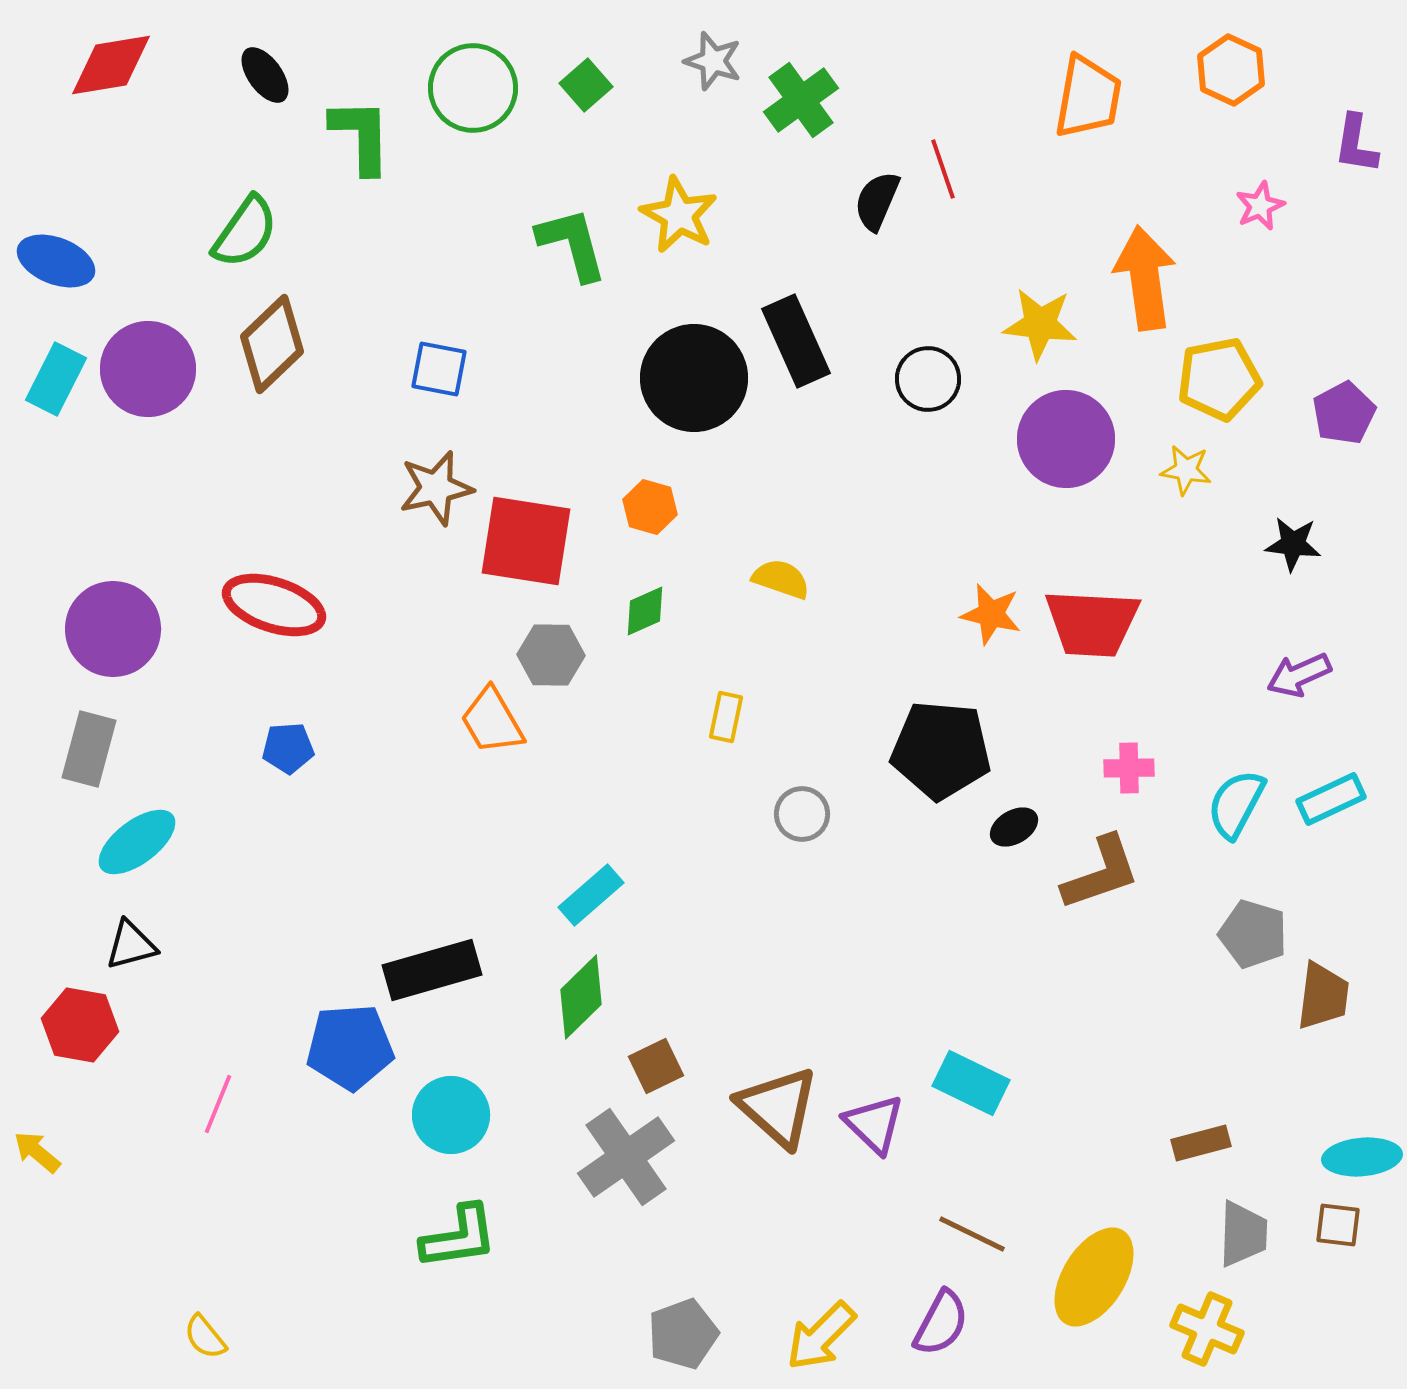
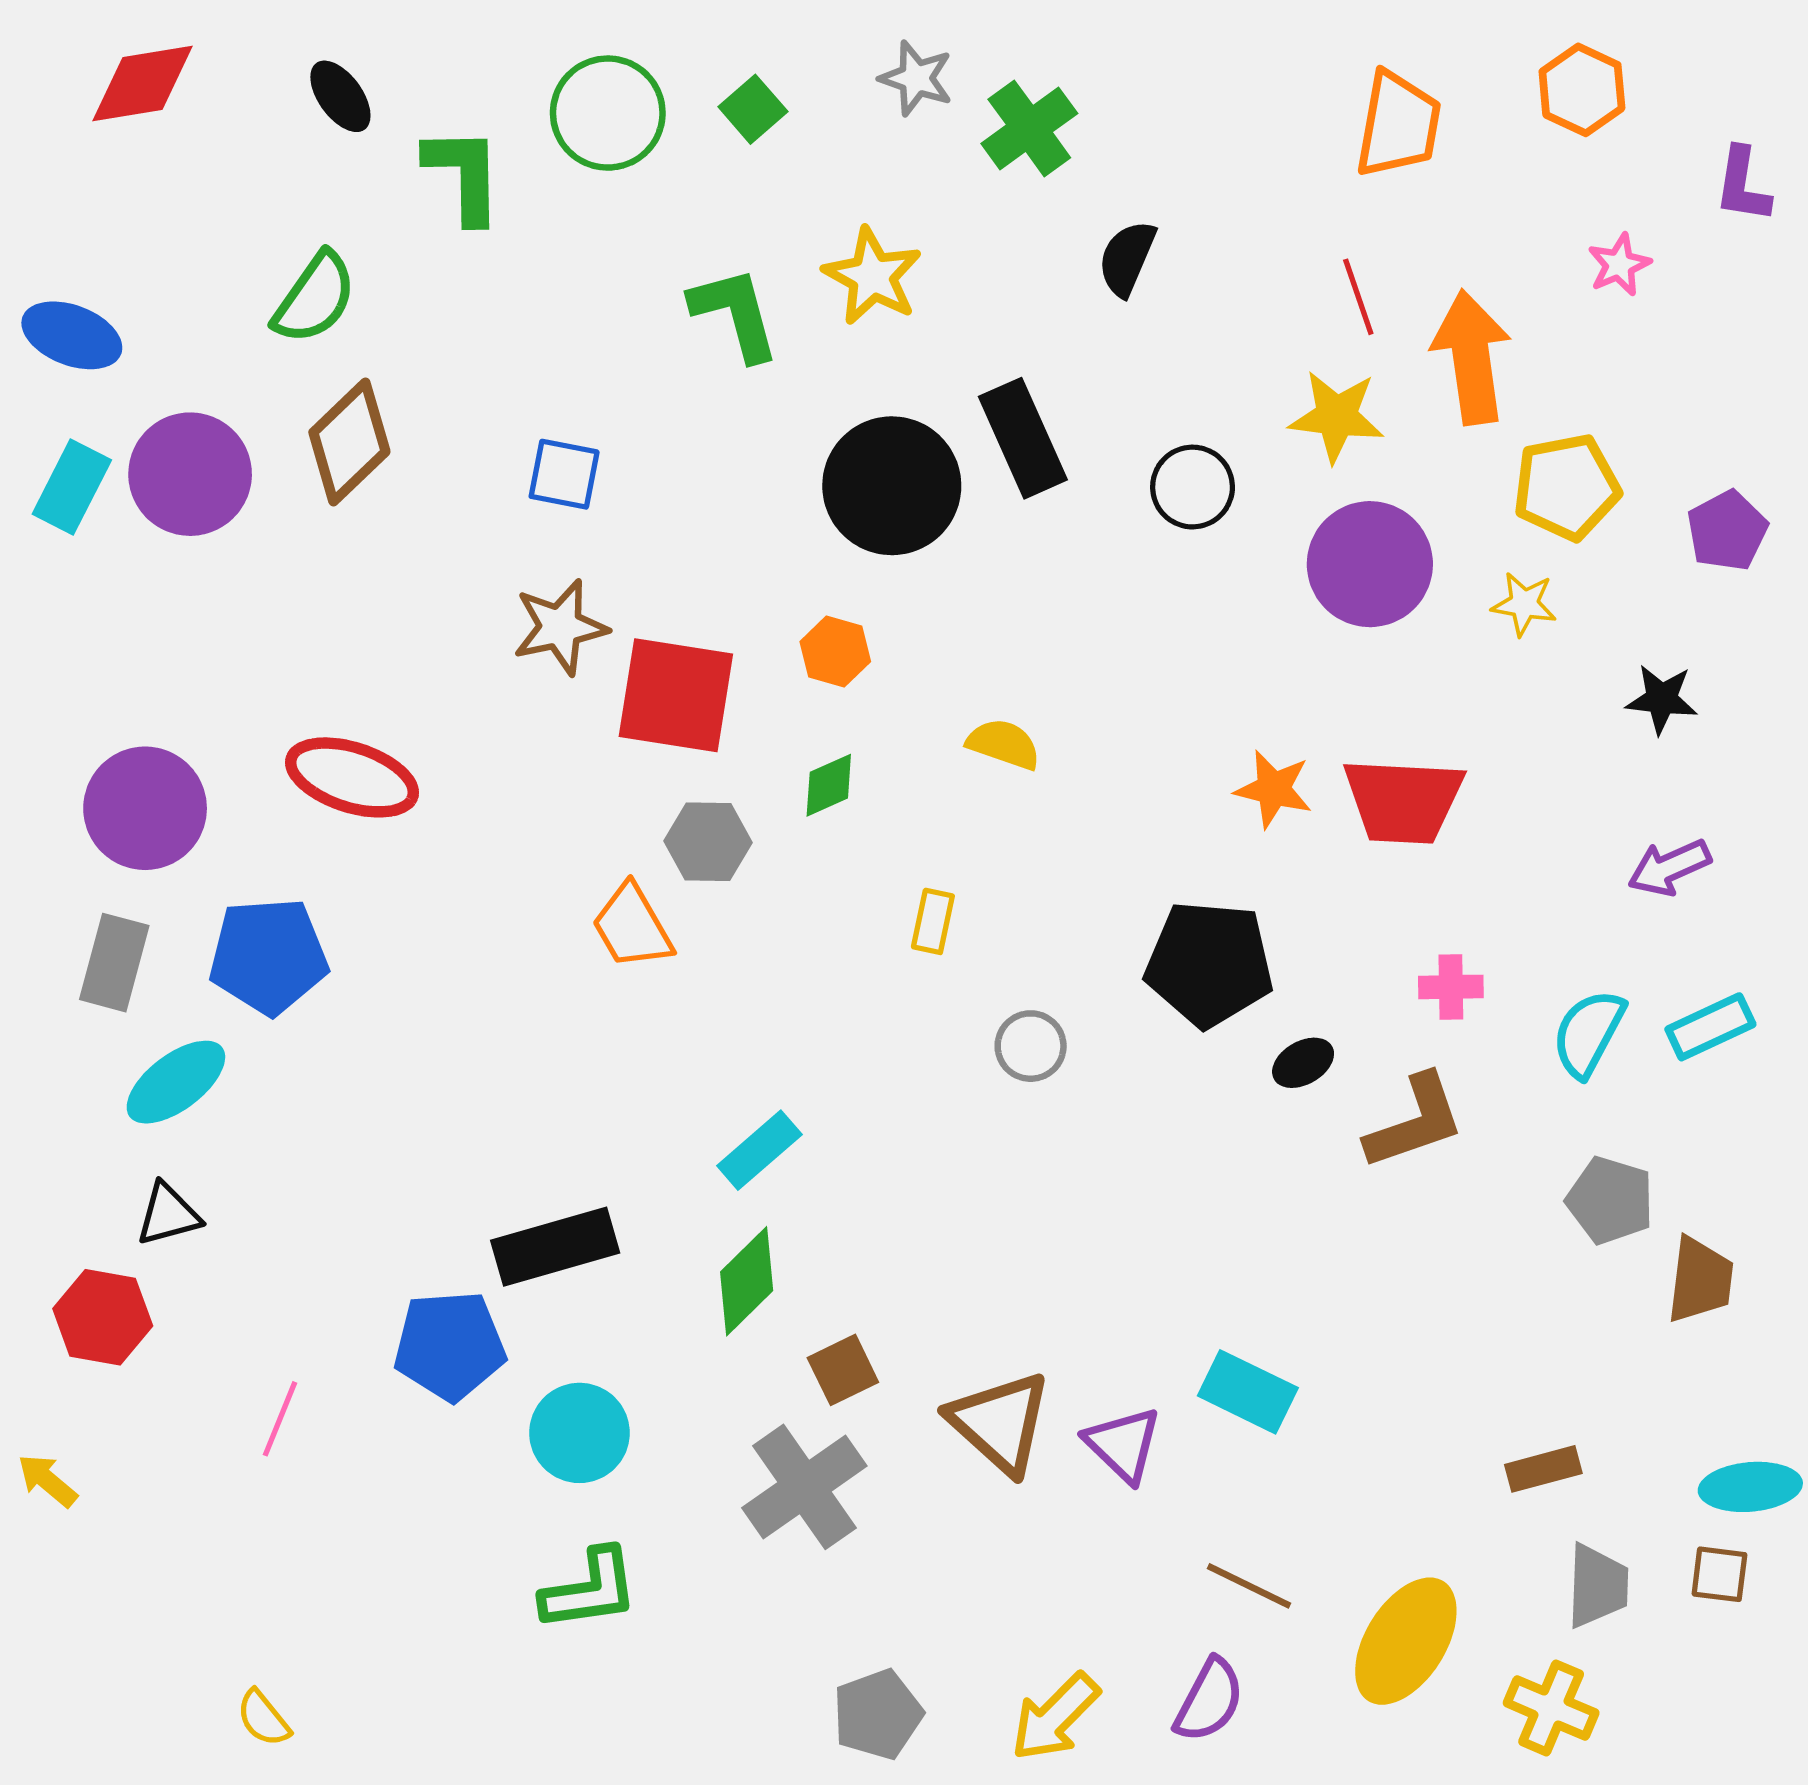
red line: (943, 169) -> (1358, 297), moved
blue pentagon: (288, 748) -> (268, 956), moved, size x1.8

